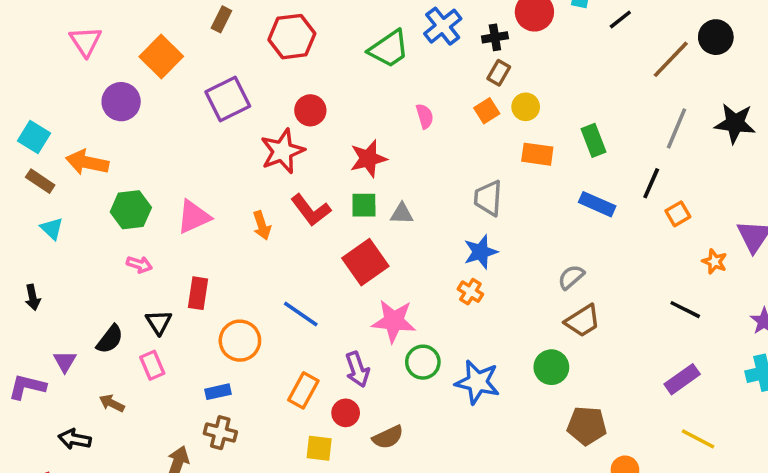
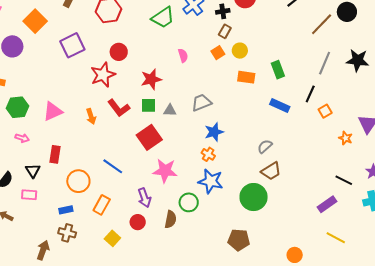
gray trapezoid: (488, 198) -> (201, 103), moved, turned 65
black line: (685, 310) -> (344, 180), moved
green circle: (423, 362) -> (189, 202), moved
pink rectangle: (152, 365) -> (29, 195), turned -63
green circle: (551, 367) -> (254, 197), size x1.4
blue star: (477, 382) -> (211, 181), moved
orange rectangle: (303, 390) -> (102, 205), moved
brown pentagon: (587, 426) -> (239, 240), moved
brown semicircle: (388, 437) -> (171, 219), moved, turned -54
yellow square: (319, 448) -> (112, 238), moved, turned 35

